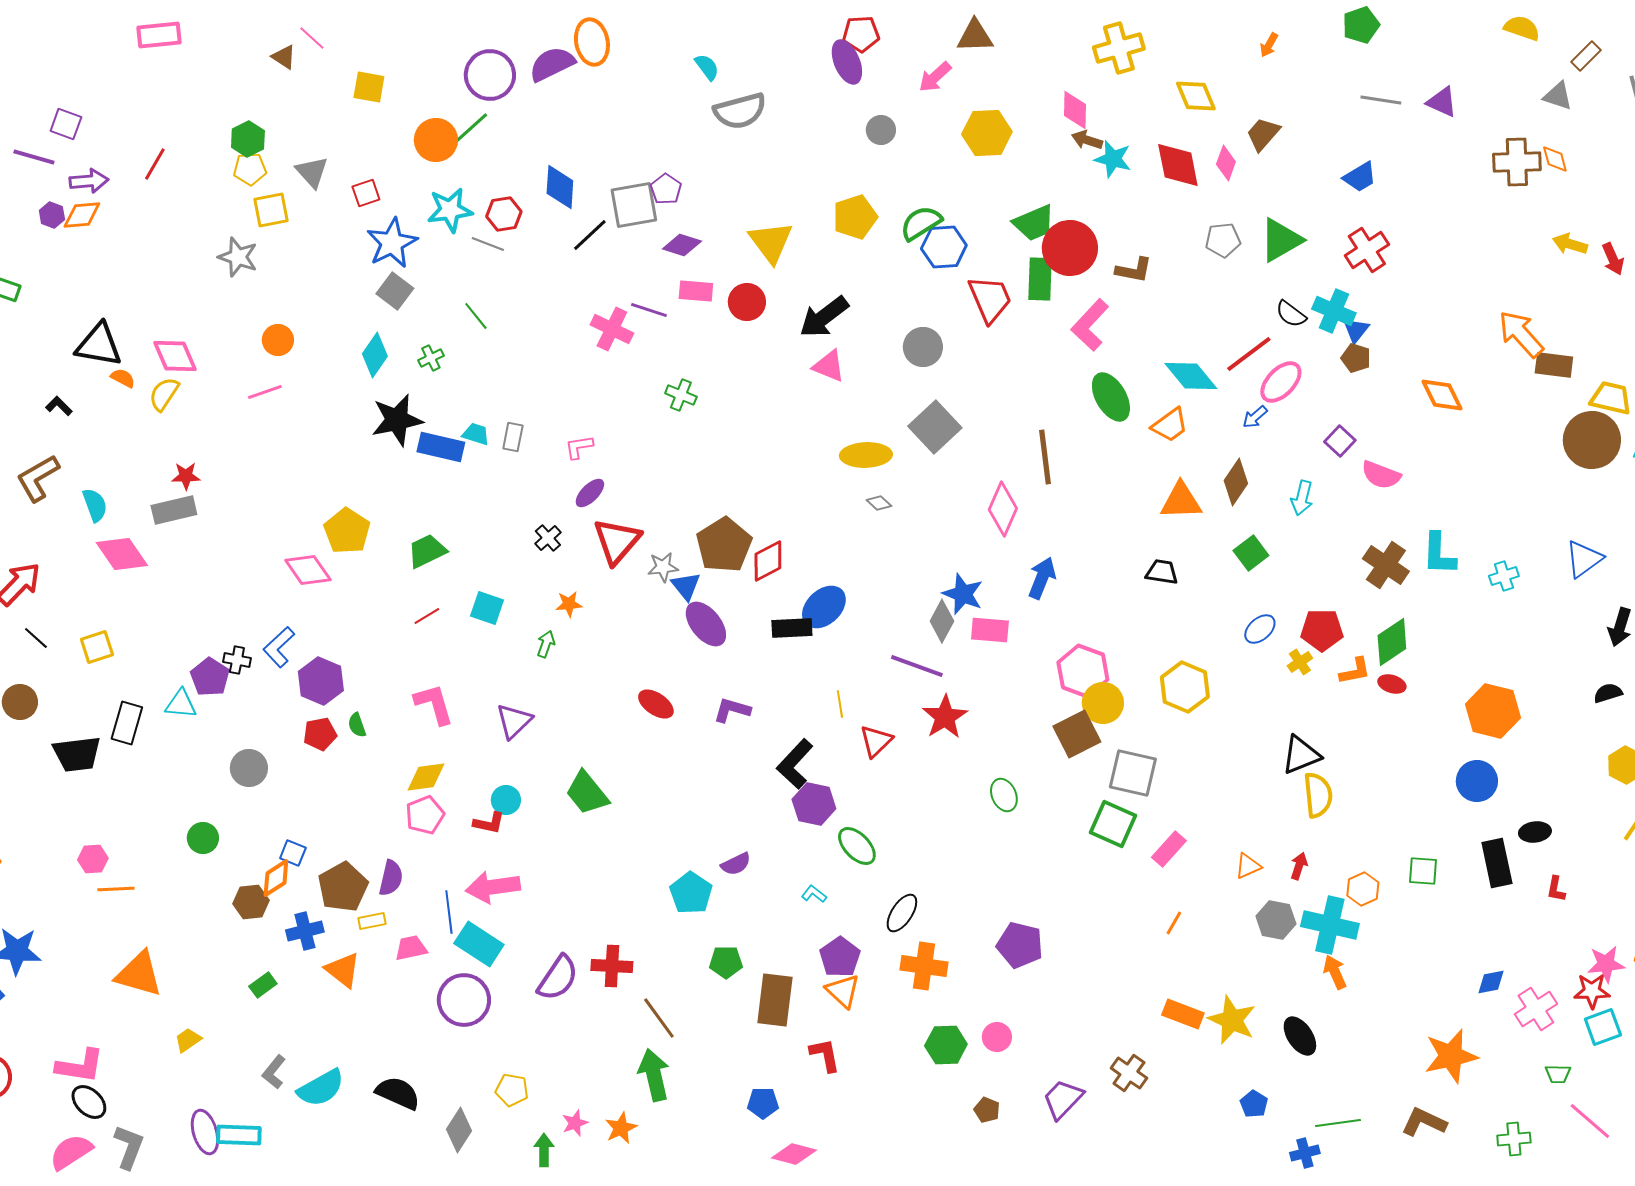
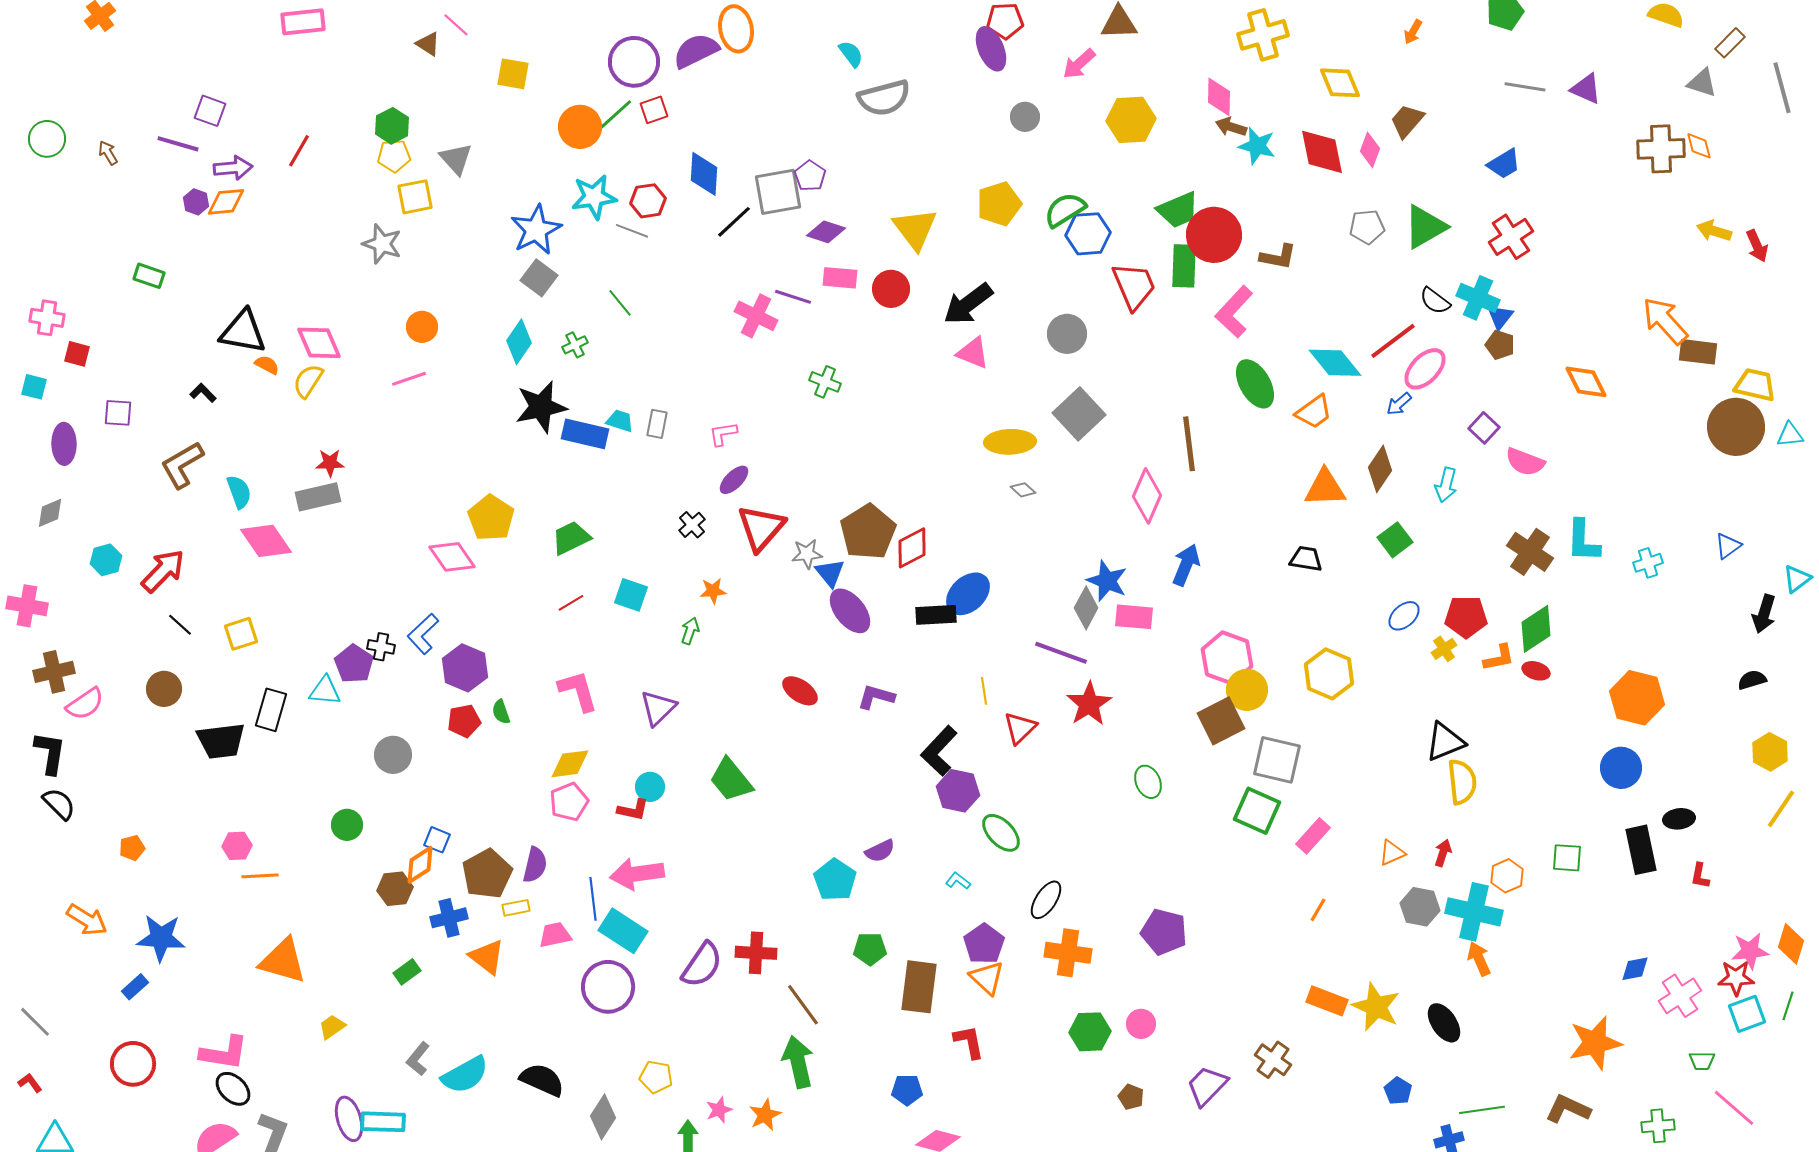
red square: (366, 193) -> (654, 110), moved
blue triangle: (1584, 559) -> (1728, 546), size x0.7

